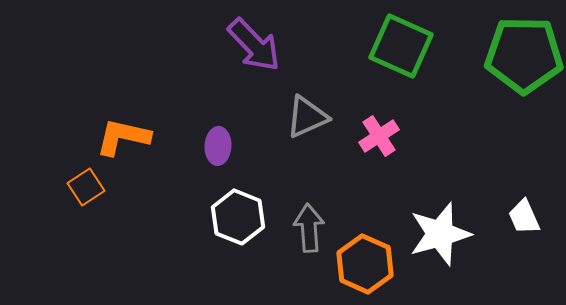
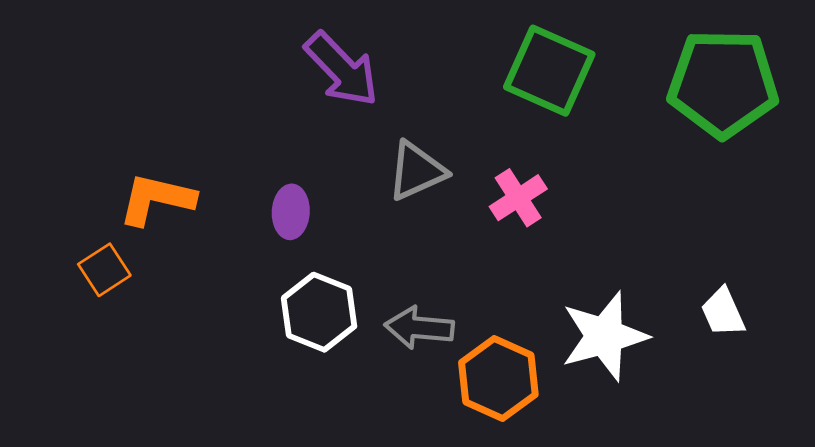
gray arrow: (309, 228) -> (419, 328), turned -81

